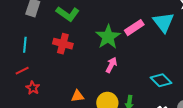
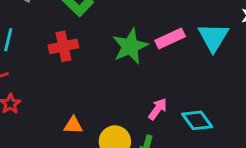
red cross: (63, 44) -> (63, 46), turned -36
pink arrow: (111, 65) -> (158, 109), moved

